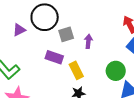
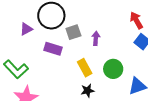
purple rectangle: (54, 57) -> (53, 49), moved
green circle: (116, 71) -> (113, 69), moved

